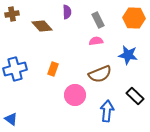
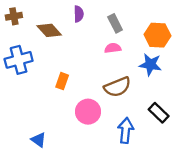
orange hexagon: (134, 18) -> (157, 35), moved
blue cross: (15, 69) -> (19, 60), moved
blue triangle: (11, 119) -> (39, 140), moved

